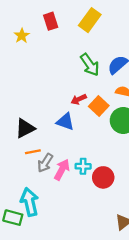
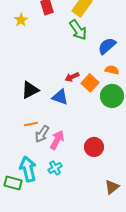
green arrow: (90, 65) -> (78, 30), moved
black triangle: (25, 128) -> (30, 90), moved
cyan cross: (83, 166) -> (55, 168), moved, turned -32

